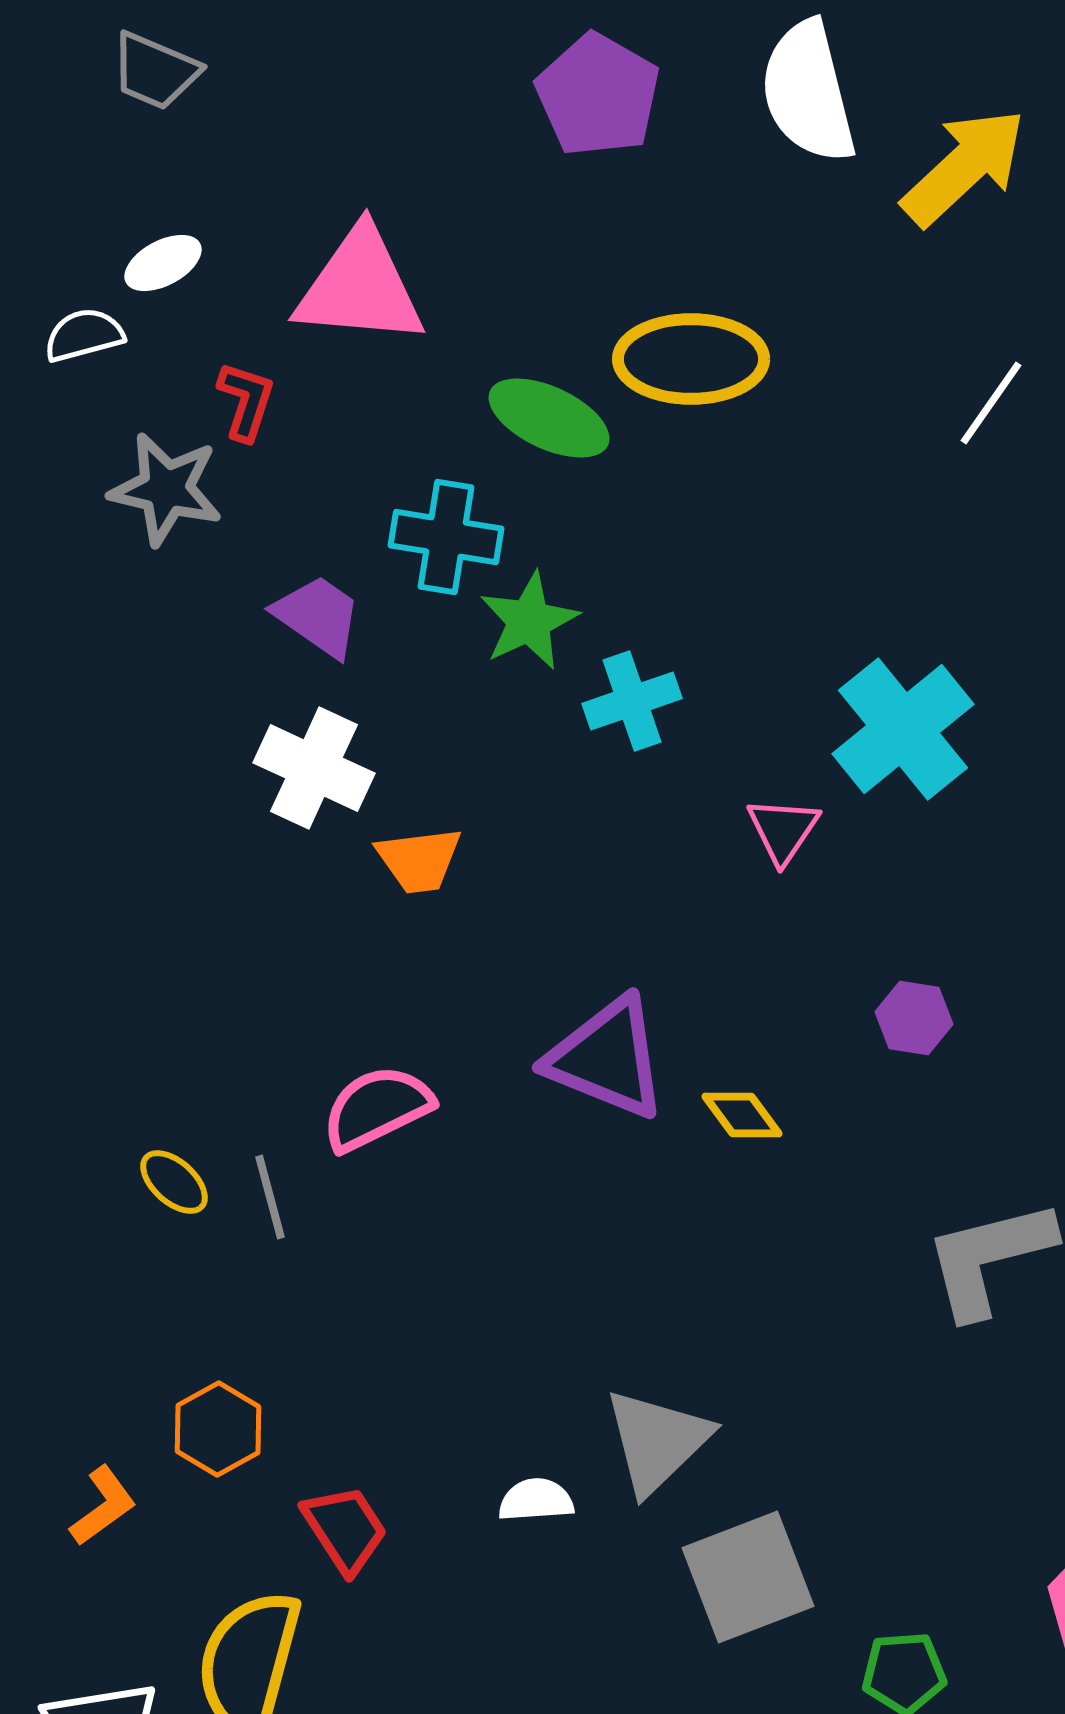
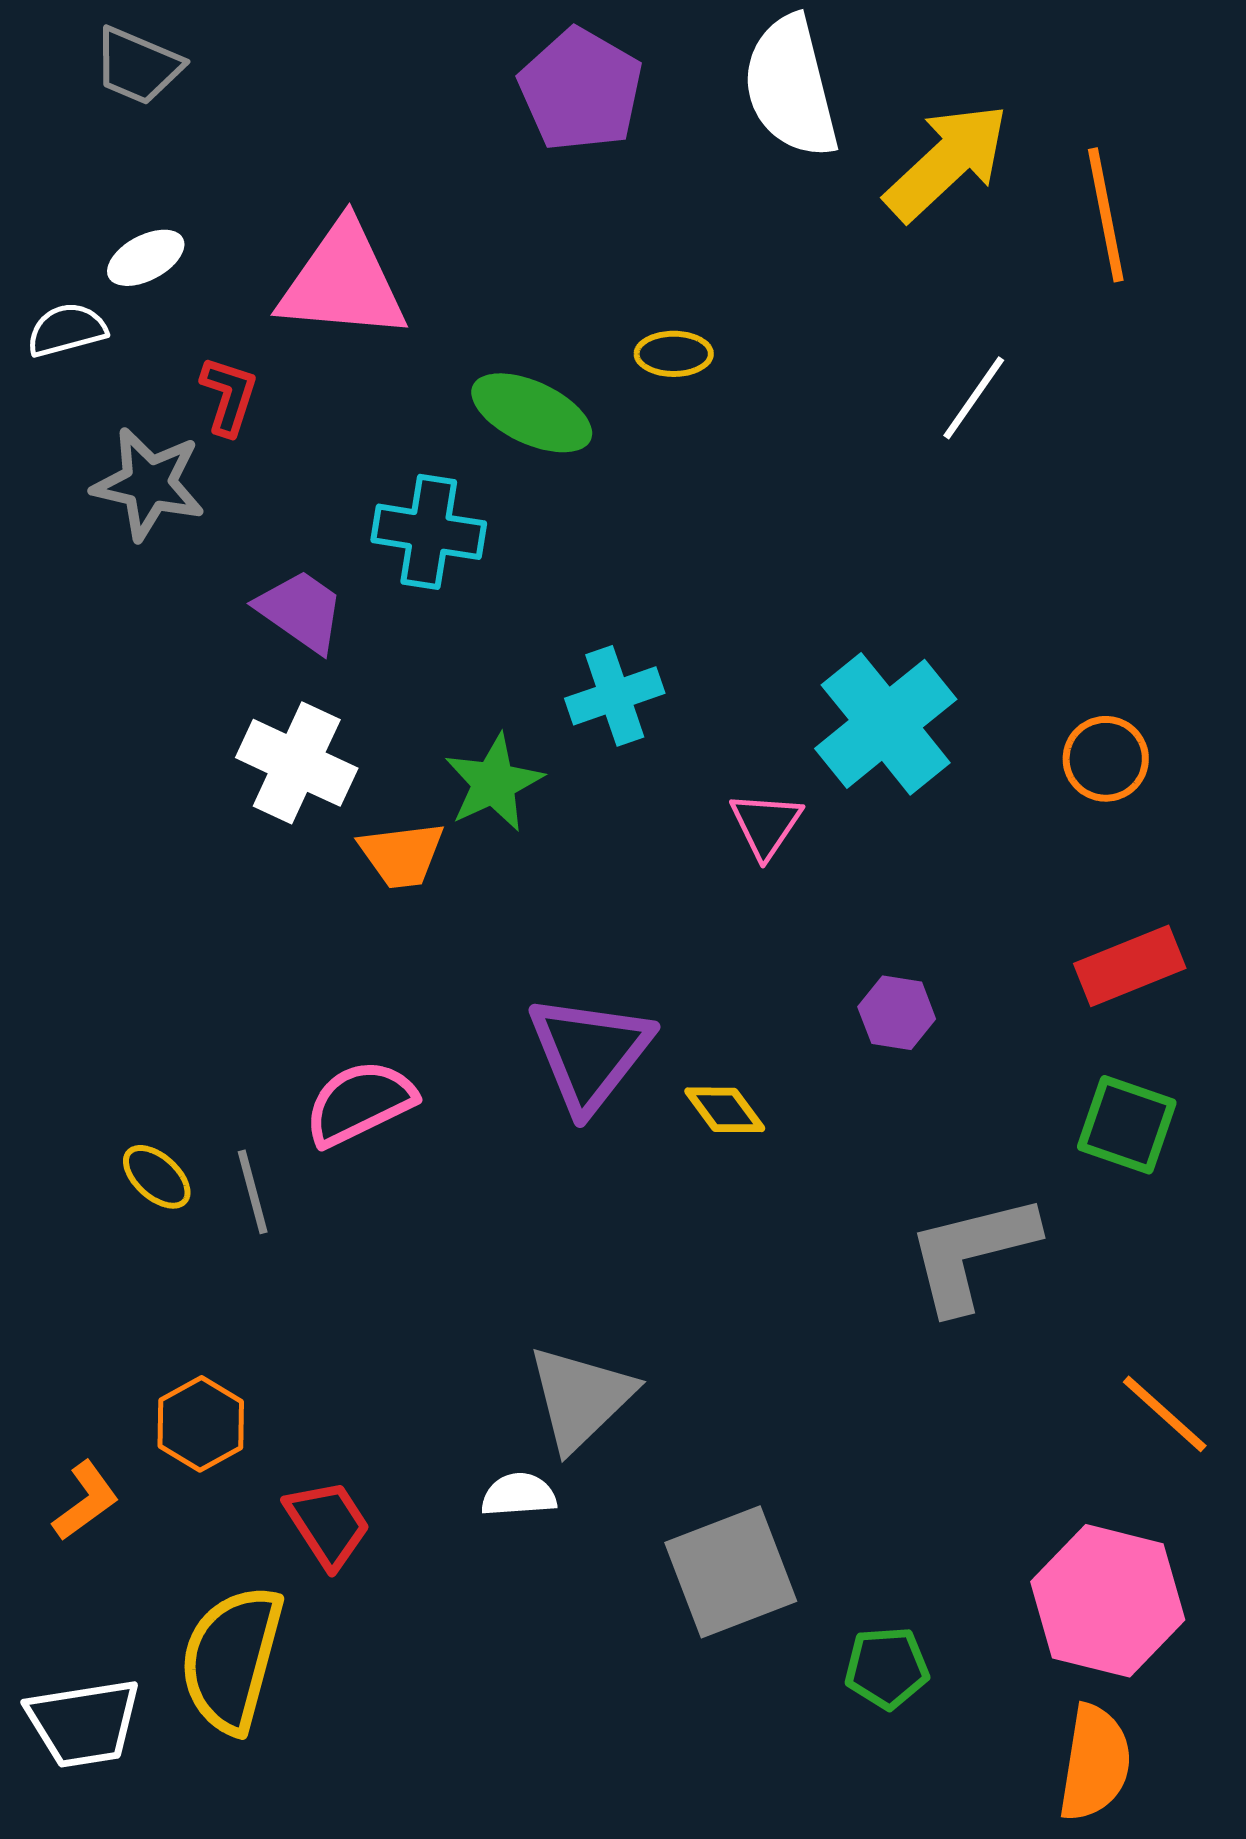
yellow ellipse: (691, 359) -> (674, 354), size x0.5
green star: (529, 621) -> (494, 783), moved
purple triangle: (607, 1058) -> (590, 1053), turned 46
gray triangle: (657, 1441) -> (581, 1398), moved

